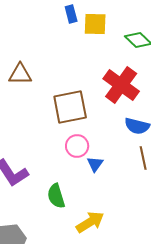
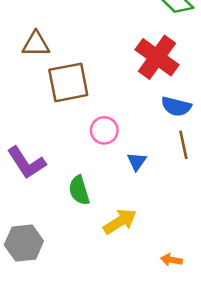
brown square: (70, 107) -> (68, 82), moved
blue triangle: (95, 164) -> (137, 162), moved

